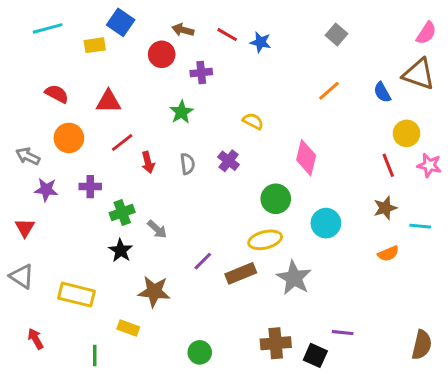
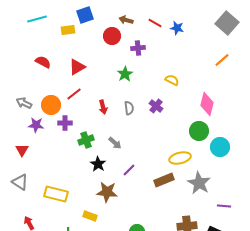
blue square: (121, 22) -> (85, 15), turned 36
gray square: (337, 35) -> (227, 23), size x1.6
red triangle: (108, 101) -> (77, 67), turned -30
orange circle: (69, 138) -> (51, 105), moved
red line: (122, 143) -> (74, 94), moved
green circle: (276, 199) -> (199, 131), moved
gray arrow: (157, 229) -> (115, 143), moved
black star: (121, 250) -> (98, 164), moved
purple line: (203, 261) -> (129, 170), moved
purple line: (343, 333) -> (224, 206), moved

